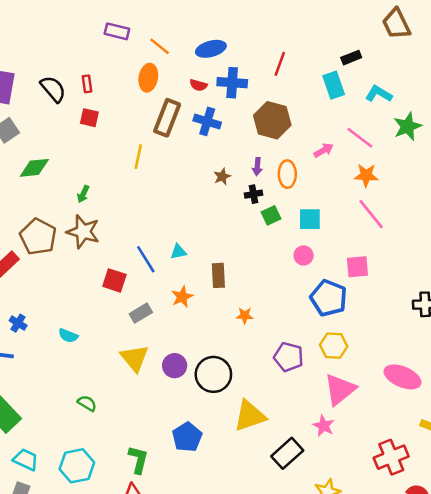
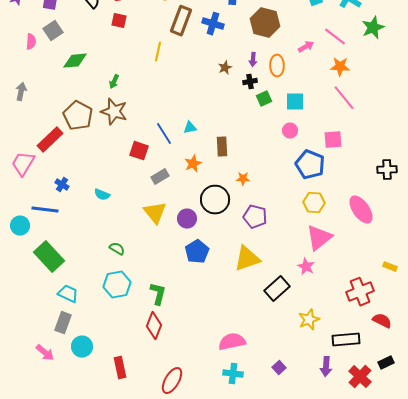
purple pentagon: (289, 357) -> (255, 217), moved
black circle: (213, 374) -> (215, 200), moved
pink ellipse: (402, 377) -> (361, 210), moved, turned 32
blue pentagon: (187, 437) -> (197, 252), moved
cyan hexagon: (77, 466) -> (117, 285), moved

